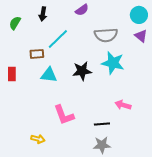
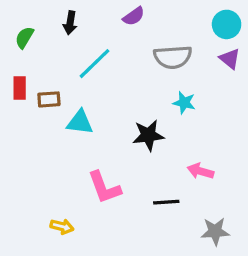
brown rectangle: (37, 54) -> (49, 99), moved
cyan star: (113, 63) -> (184, 103), size x0.6
black star: (82, 71) -> (148, 135), moved
red rectangle: (12, 74) -> (20, 88), moved
gray star: (102, 145) -> (215, 231), moved

